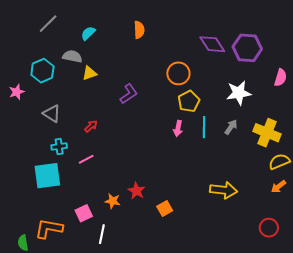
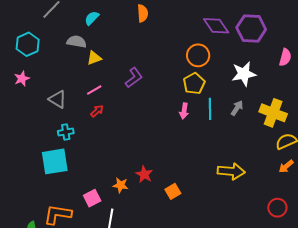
cyan hexagon: (42, 71) -> (28, 44), moved
orange circle: (178, 73) -> (198, 55), moved
pink line: (86, 159) -> (94, 90), moved

